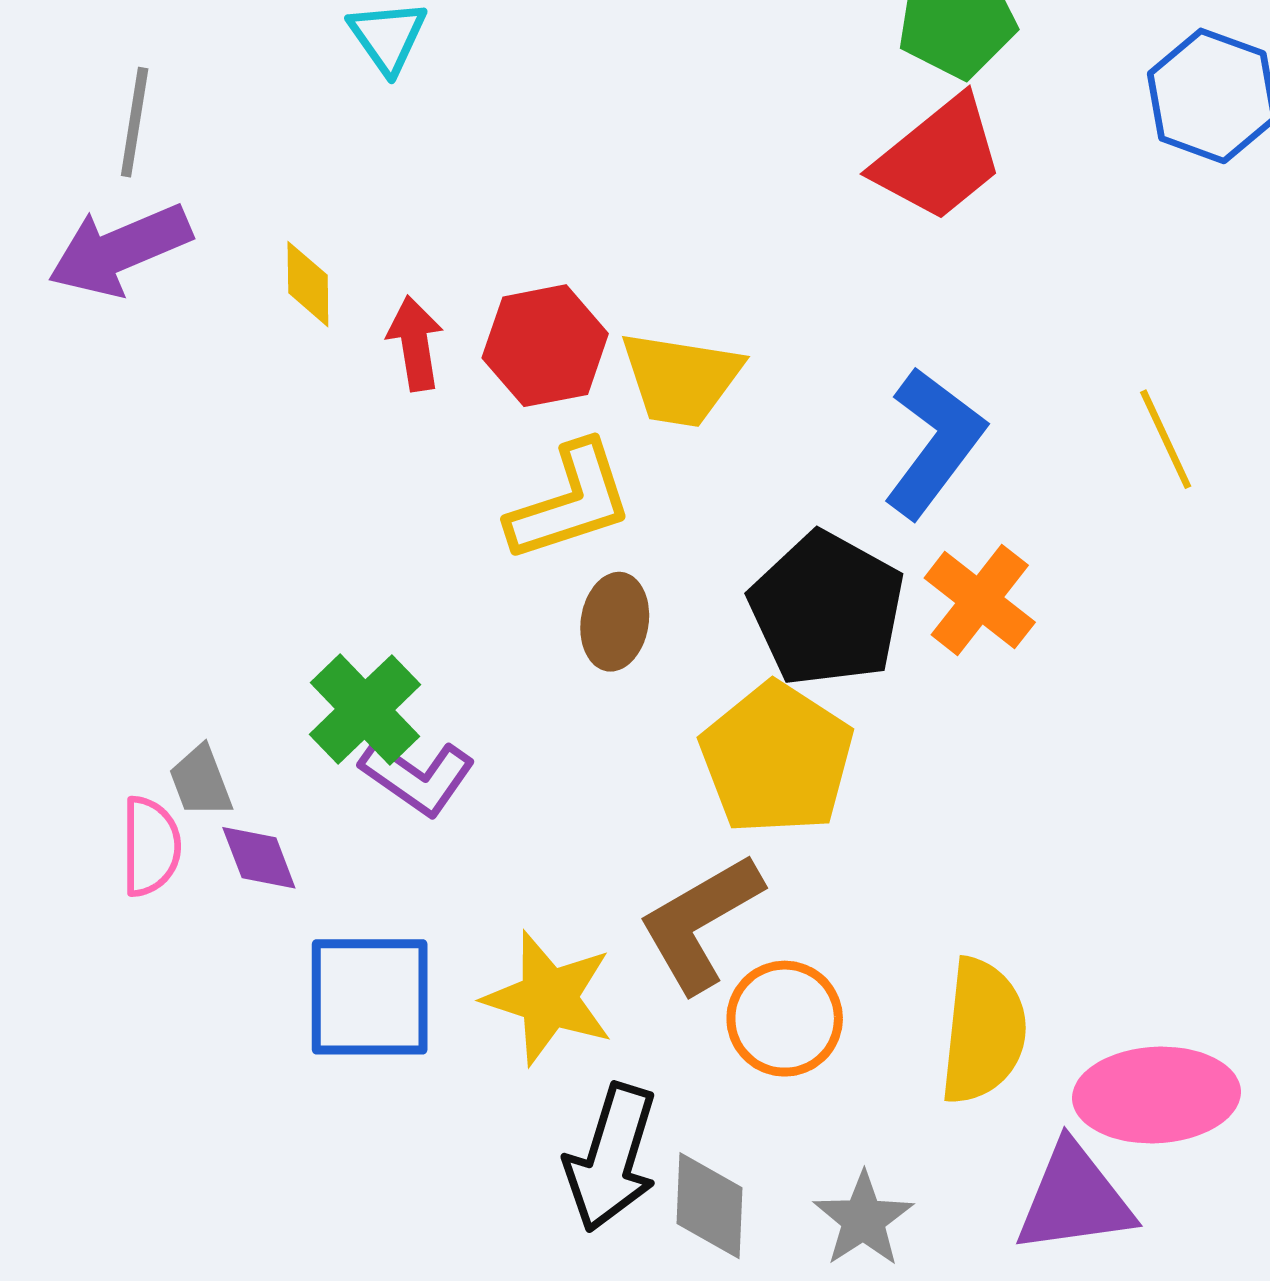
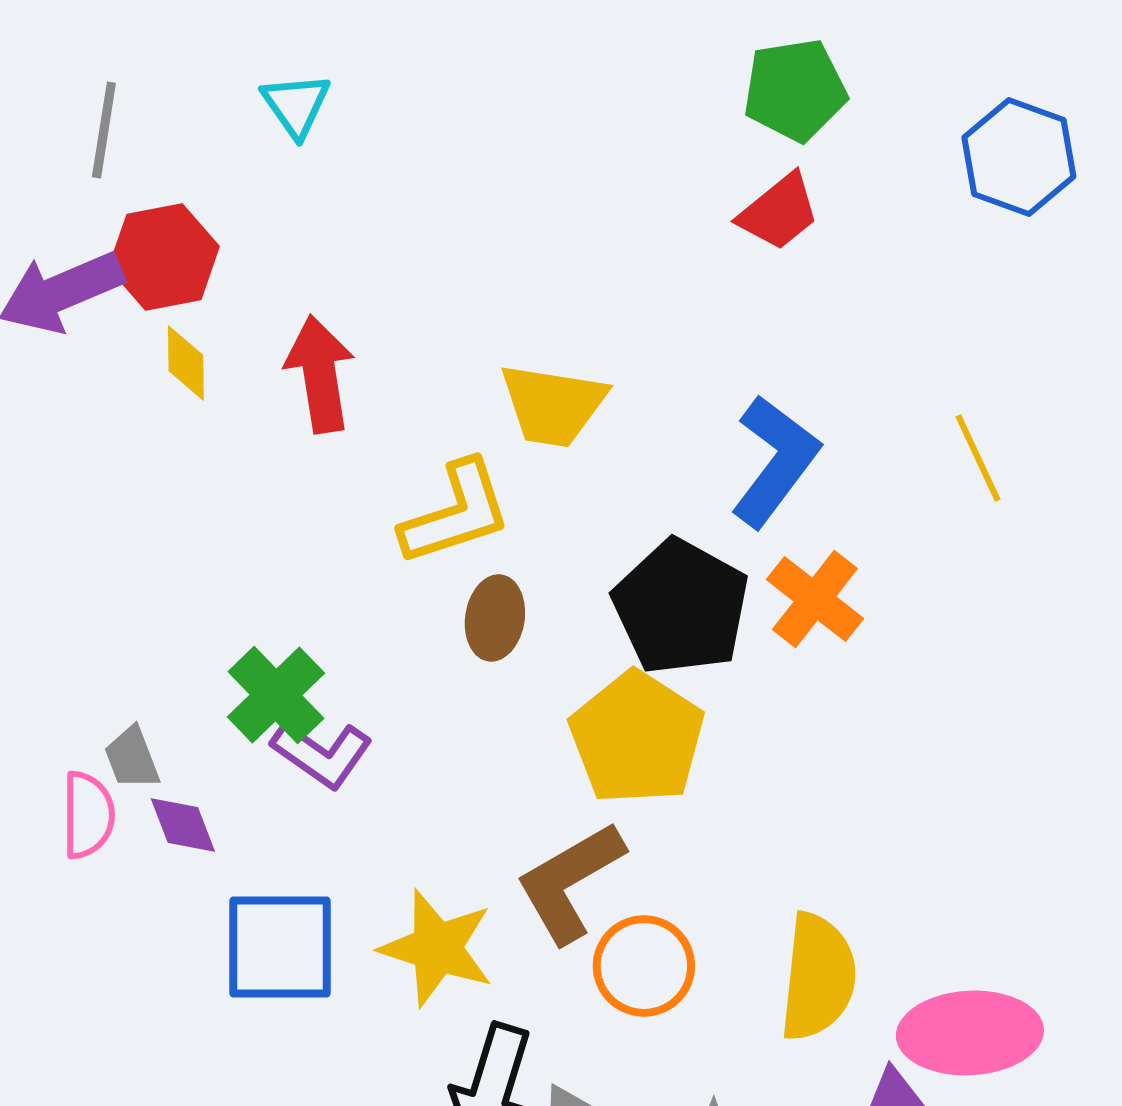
gray line: (135, 122) -> (104, 130), moved
red trapezoid: (939, 159) -> (779, 212), size x0.7
yellow diamond: (308, 284) -> (186, 363), moved
red arrow: (415, 343) -> (320, 374), size x1.4
red hexagon: (545, 346) -> (164, 257), moved

